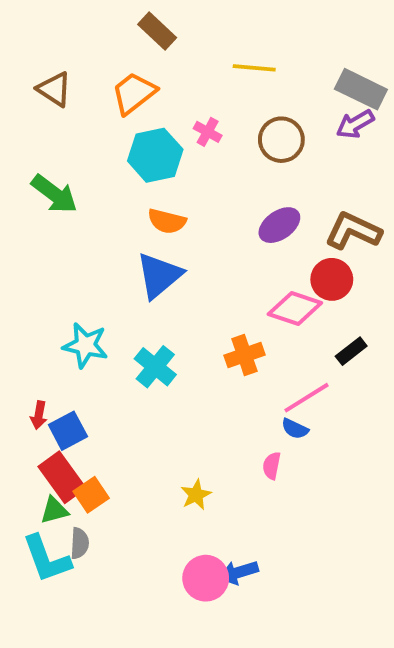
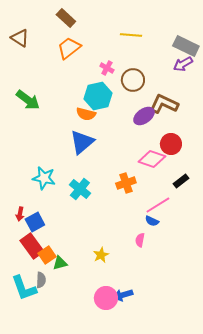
brown rectangle: (157, 31) -> (66, 18), moved
brown triangle: (54, 89) -> (20, 38), moved
brown circle: (281, 140) -> (133, 80), moved
cyan hexagon: (155, 155) -> (98, 96), moved
brown L-shape: (353, 231) -> (164, 104), moved
green triangle: (54, 510) -> (60, 263), moved

